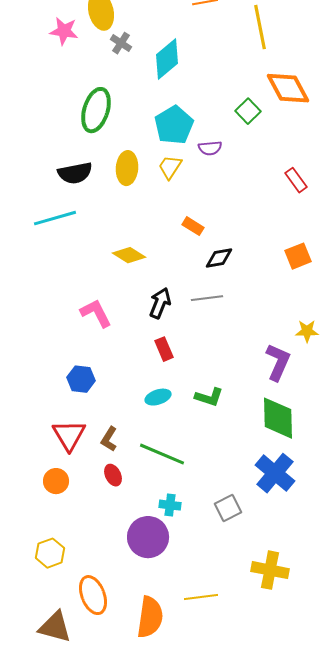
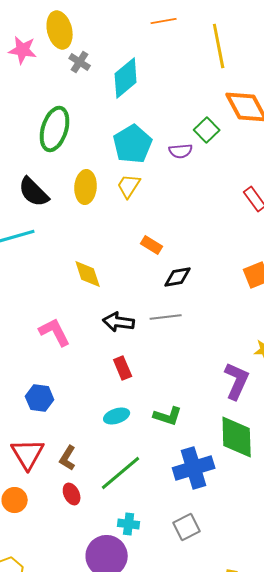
purple semicircle: (210, 148) -> (181, 151), moved
black semicircle: (75, 173) -> (34, 192), turned 56
yellow diamond: (129, 255) -> (88, 274), turned 40
black arrow: (160, 303) -> (119, 322), turned -104
green line: (162, 454) -> (121, 473), turned -63
blue cross: (275, 473) -> (194, 468), moved, turned 33

